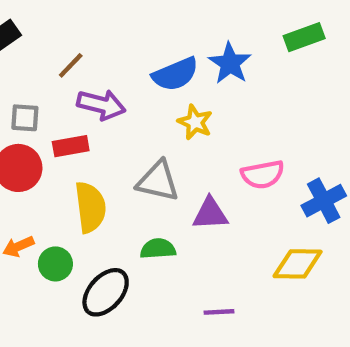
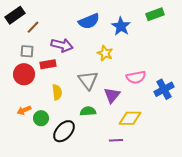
brown line: (71, 65) -> (33, 27), moved
blue semicircle: (175, 74) -> (89, 21), moved
gray triangle: (158, 181) -> (88, 80), turned 40
yellow semicircle: (90, 207) -> (57, 92), size x0.7
purple triangle: (210, 214) -> (112, 95), turned -48
yellow diamond: (298, 264) -> (130, 118), moved

